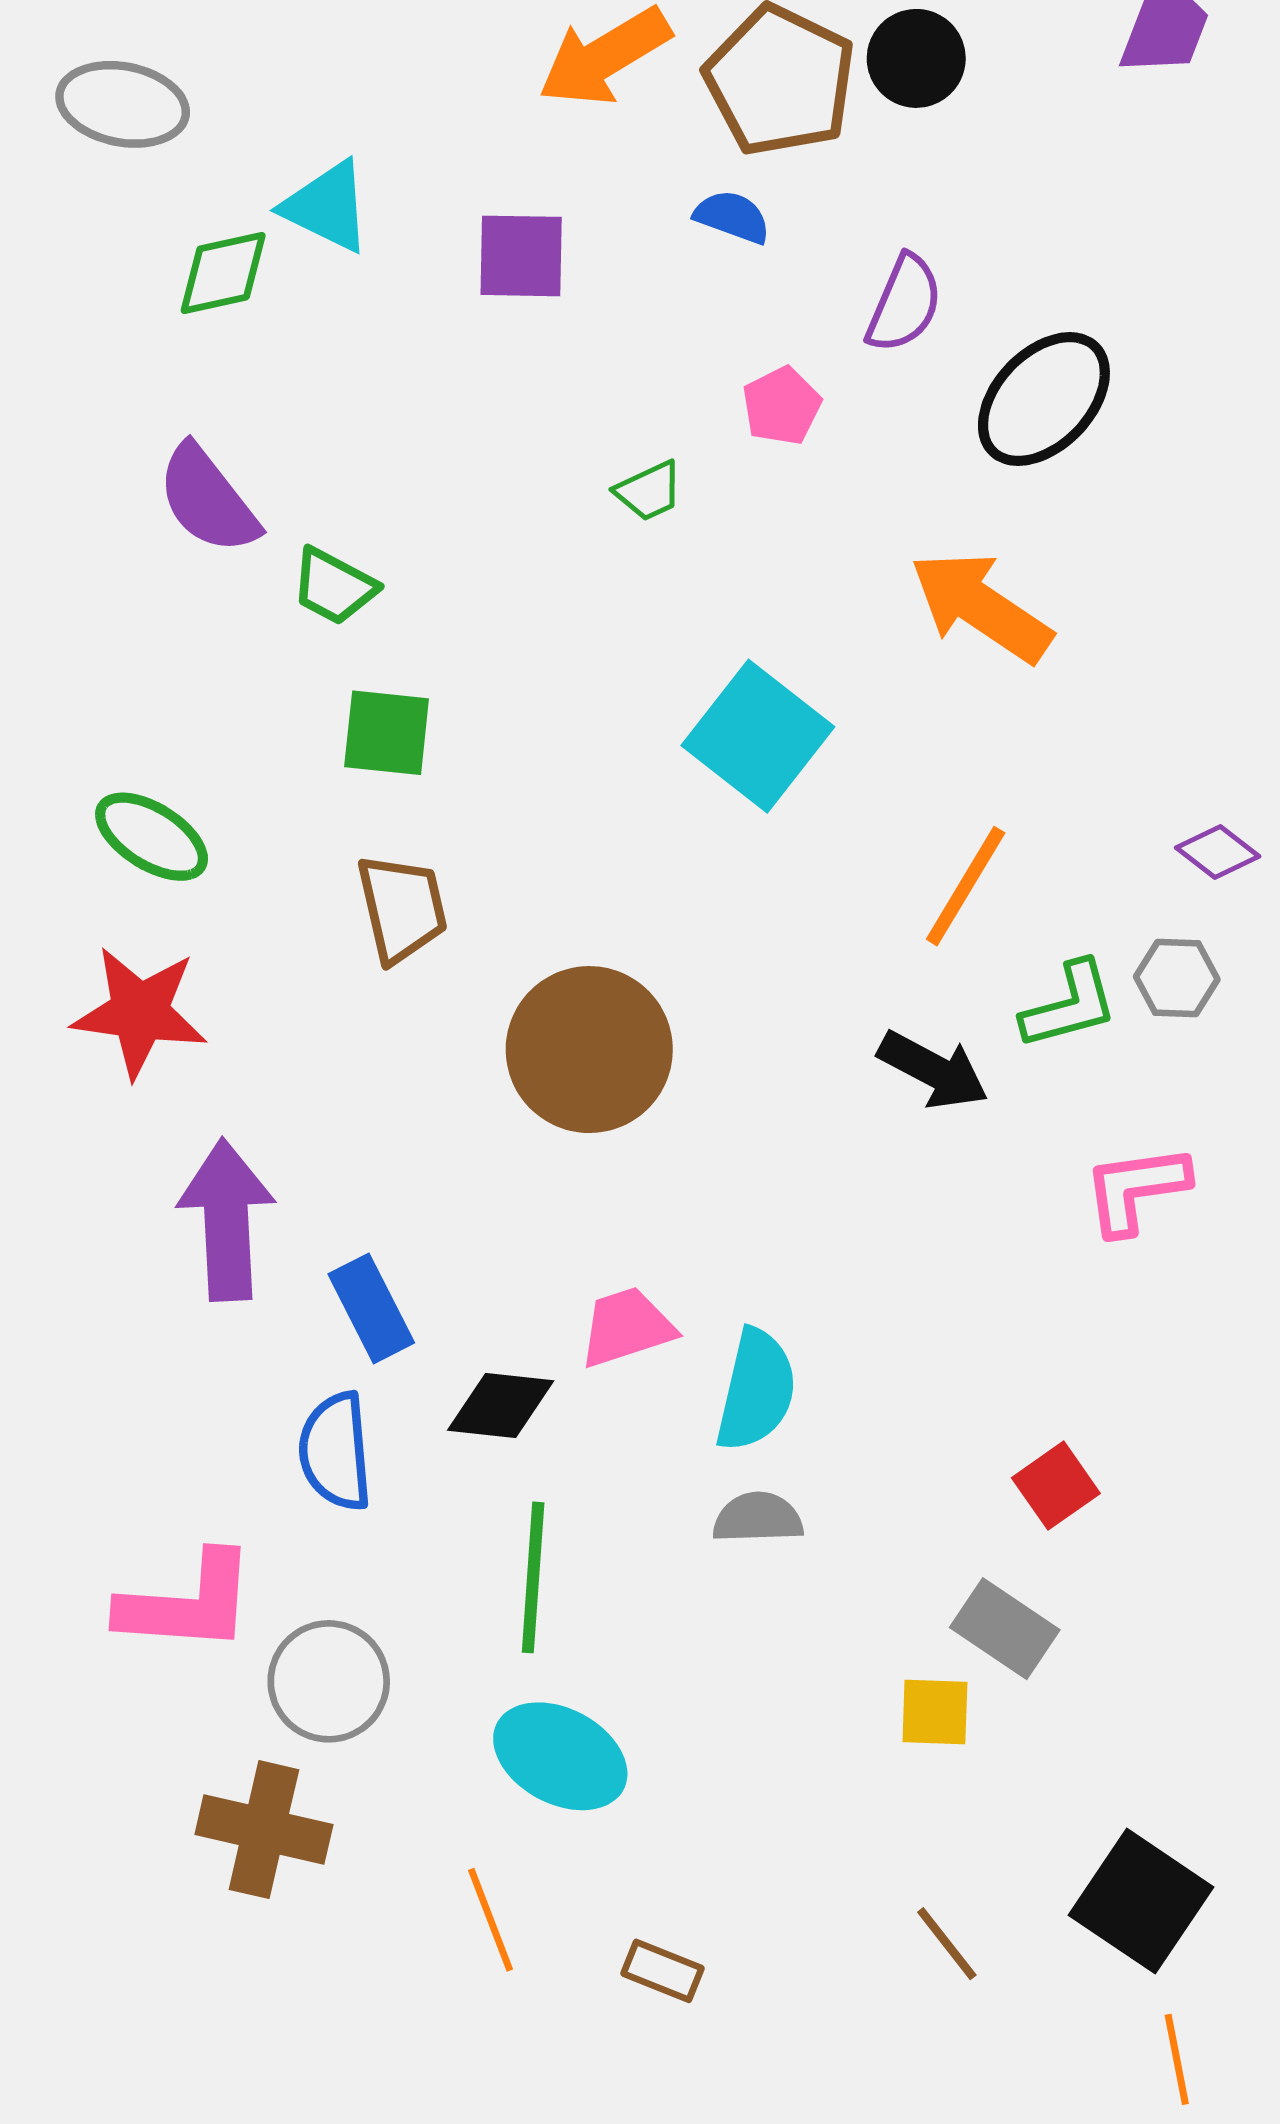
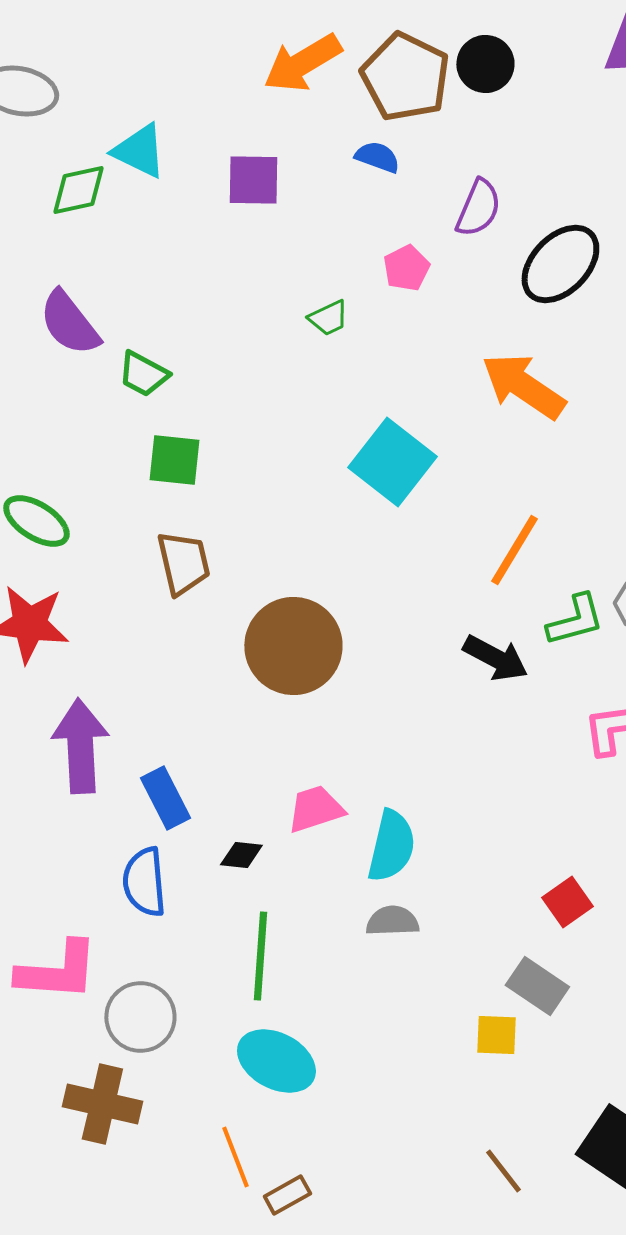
black diamond: (501, 1405) -> (241, 855), size x0.7
brown rectangle: (662, 1971) -> (287, 1195), moved, turned -51

